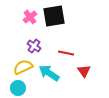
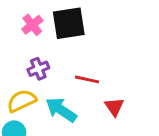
purple cross: (34, 46) -> (38, 69), turned 32

